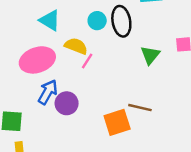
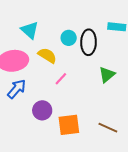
pink line: (87, 61) -> (61, 79), moved
purple circle: (67, 103) -> (42, 110), moved
brown line: (140, 108) -> (108, 128), moved

